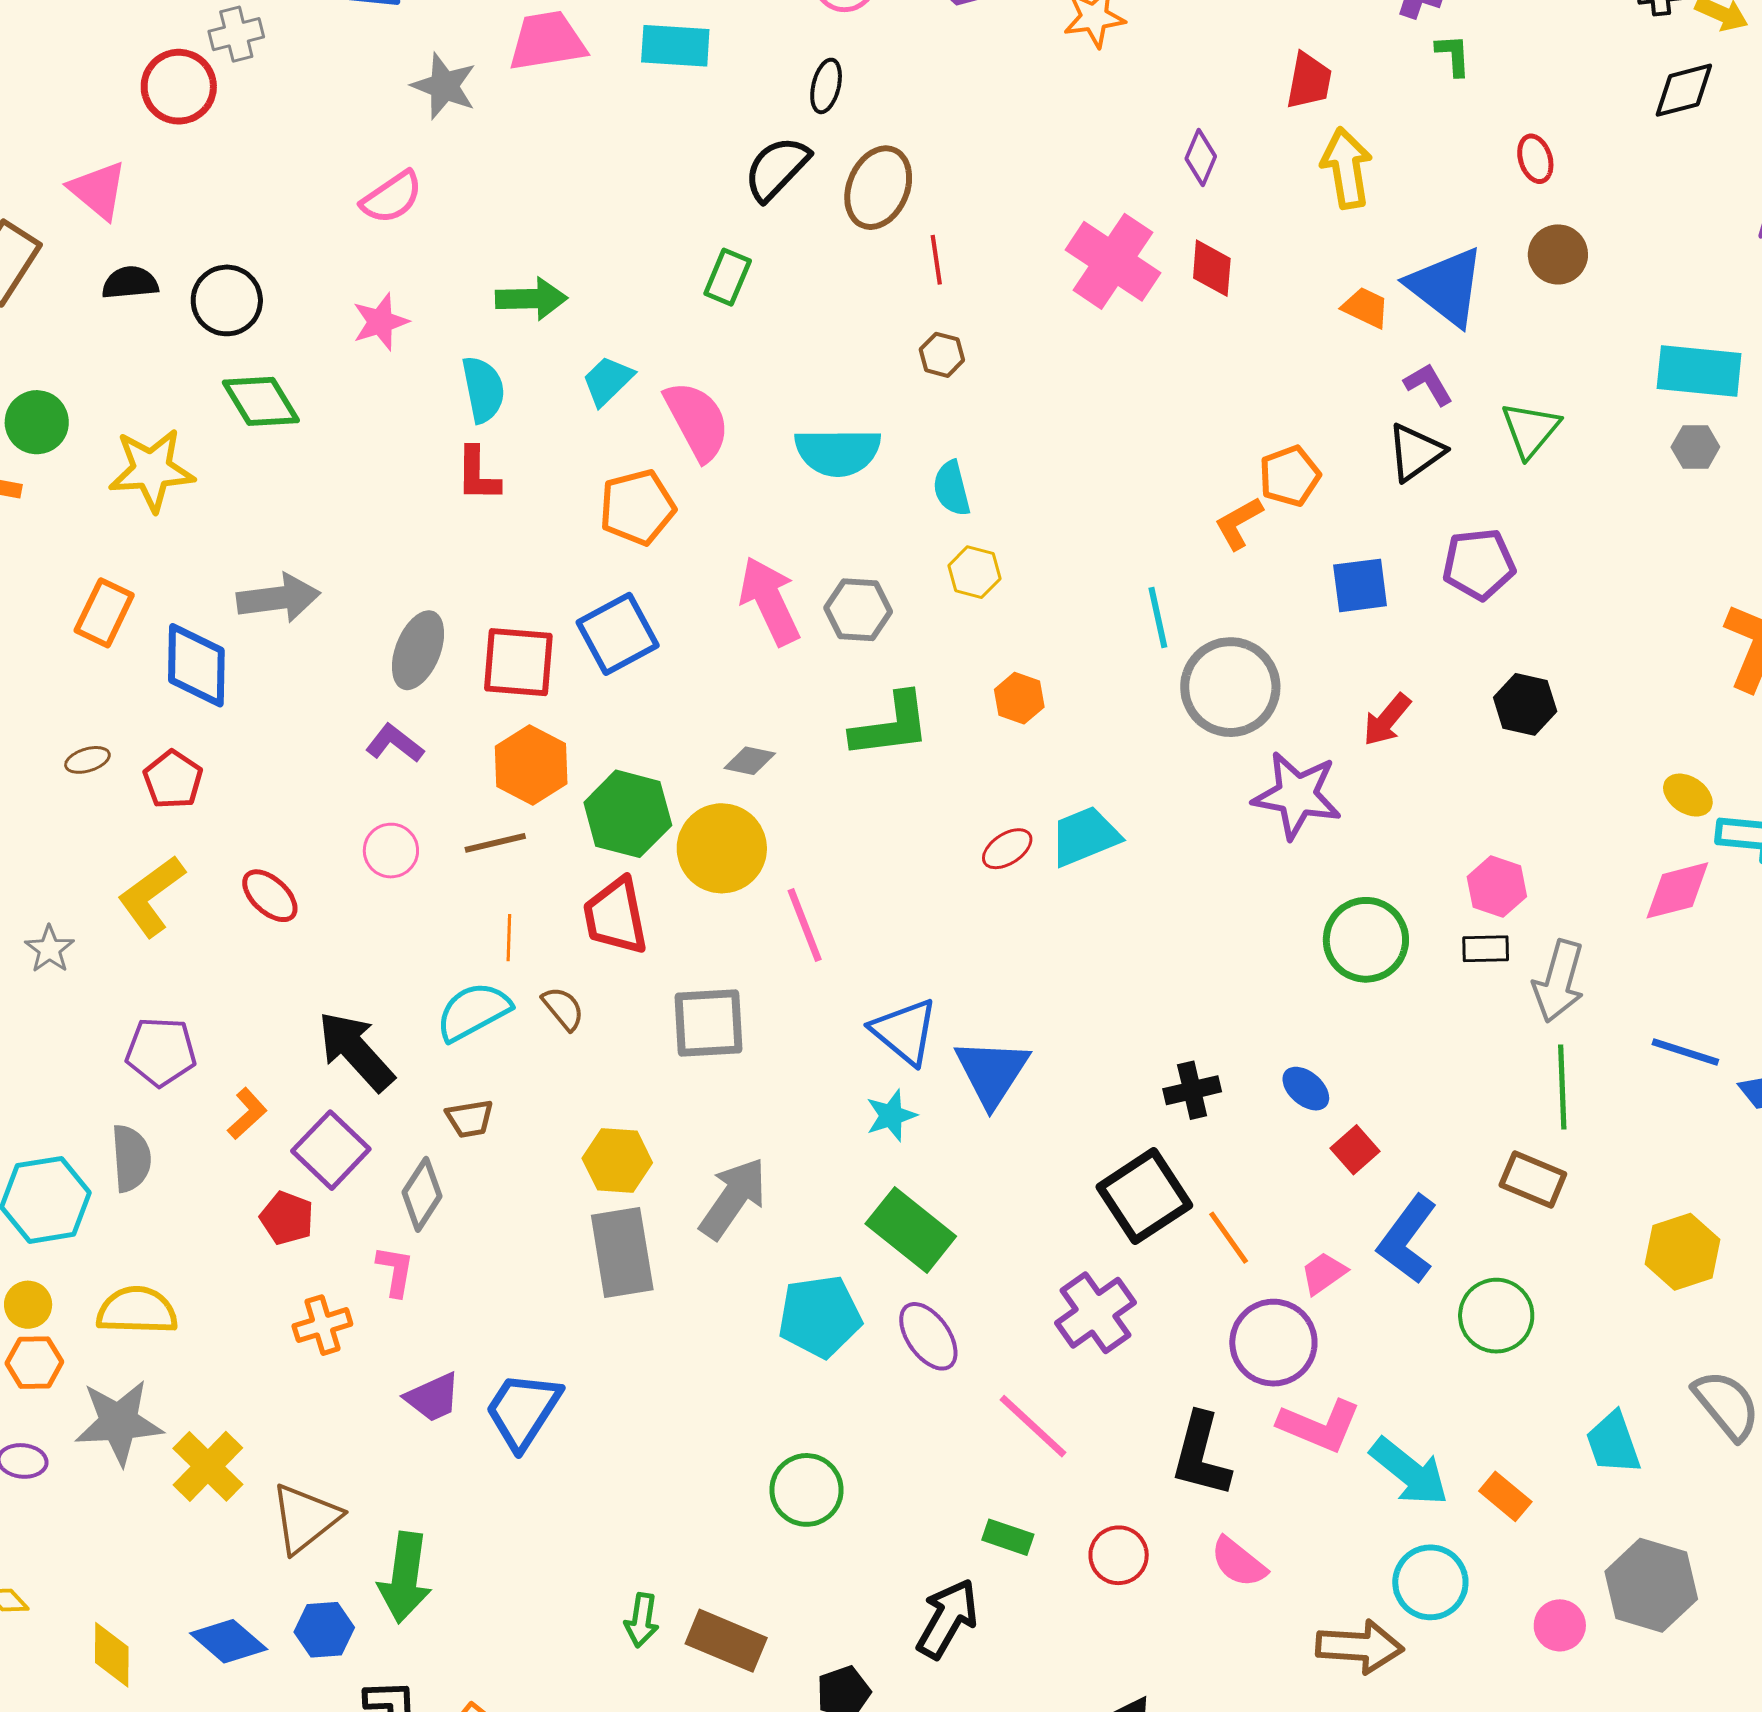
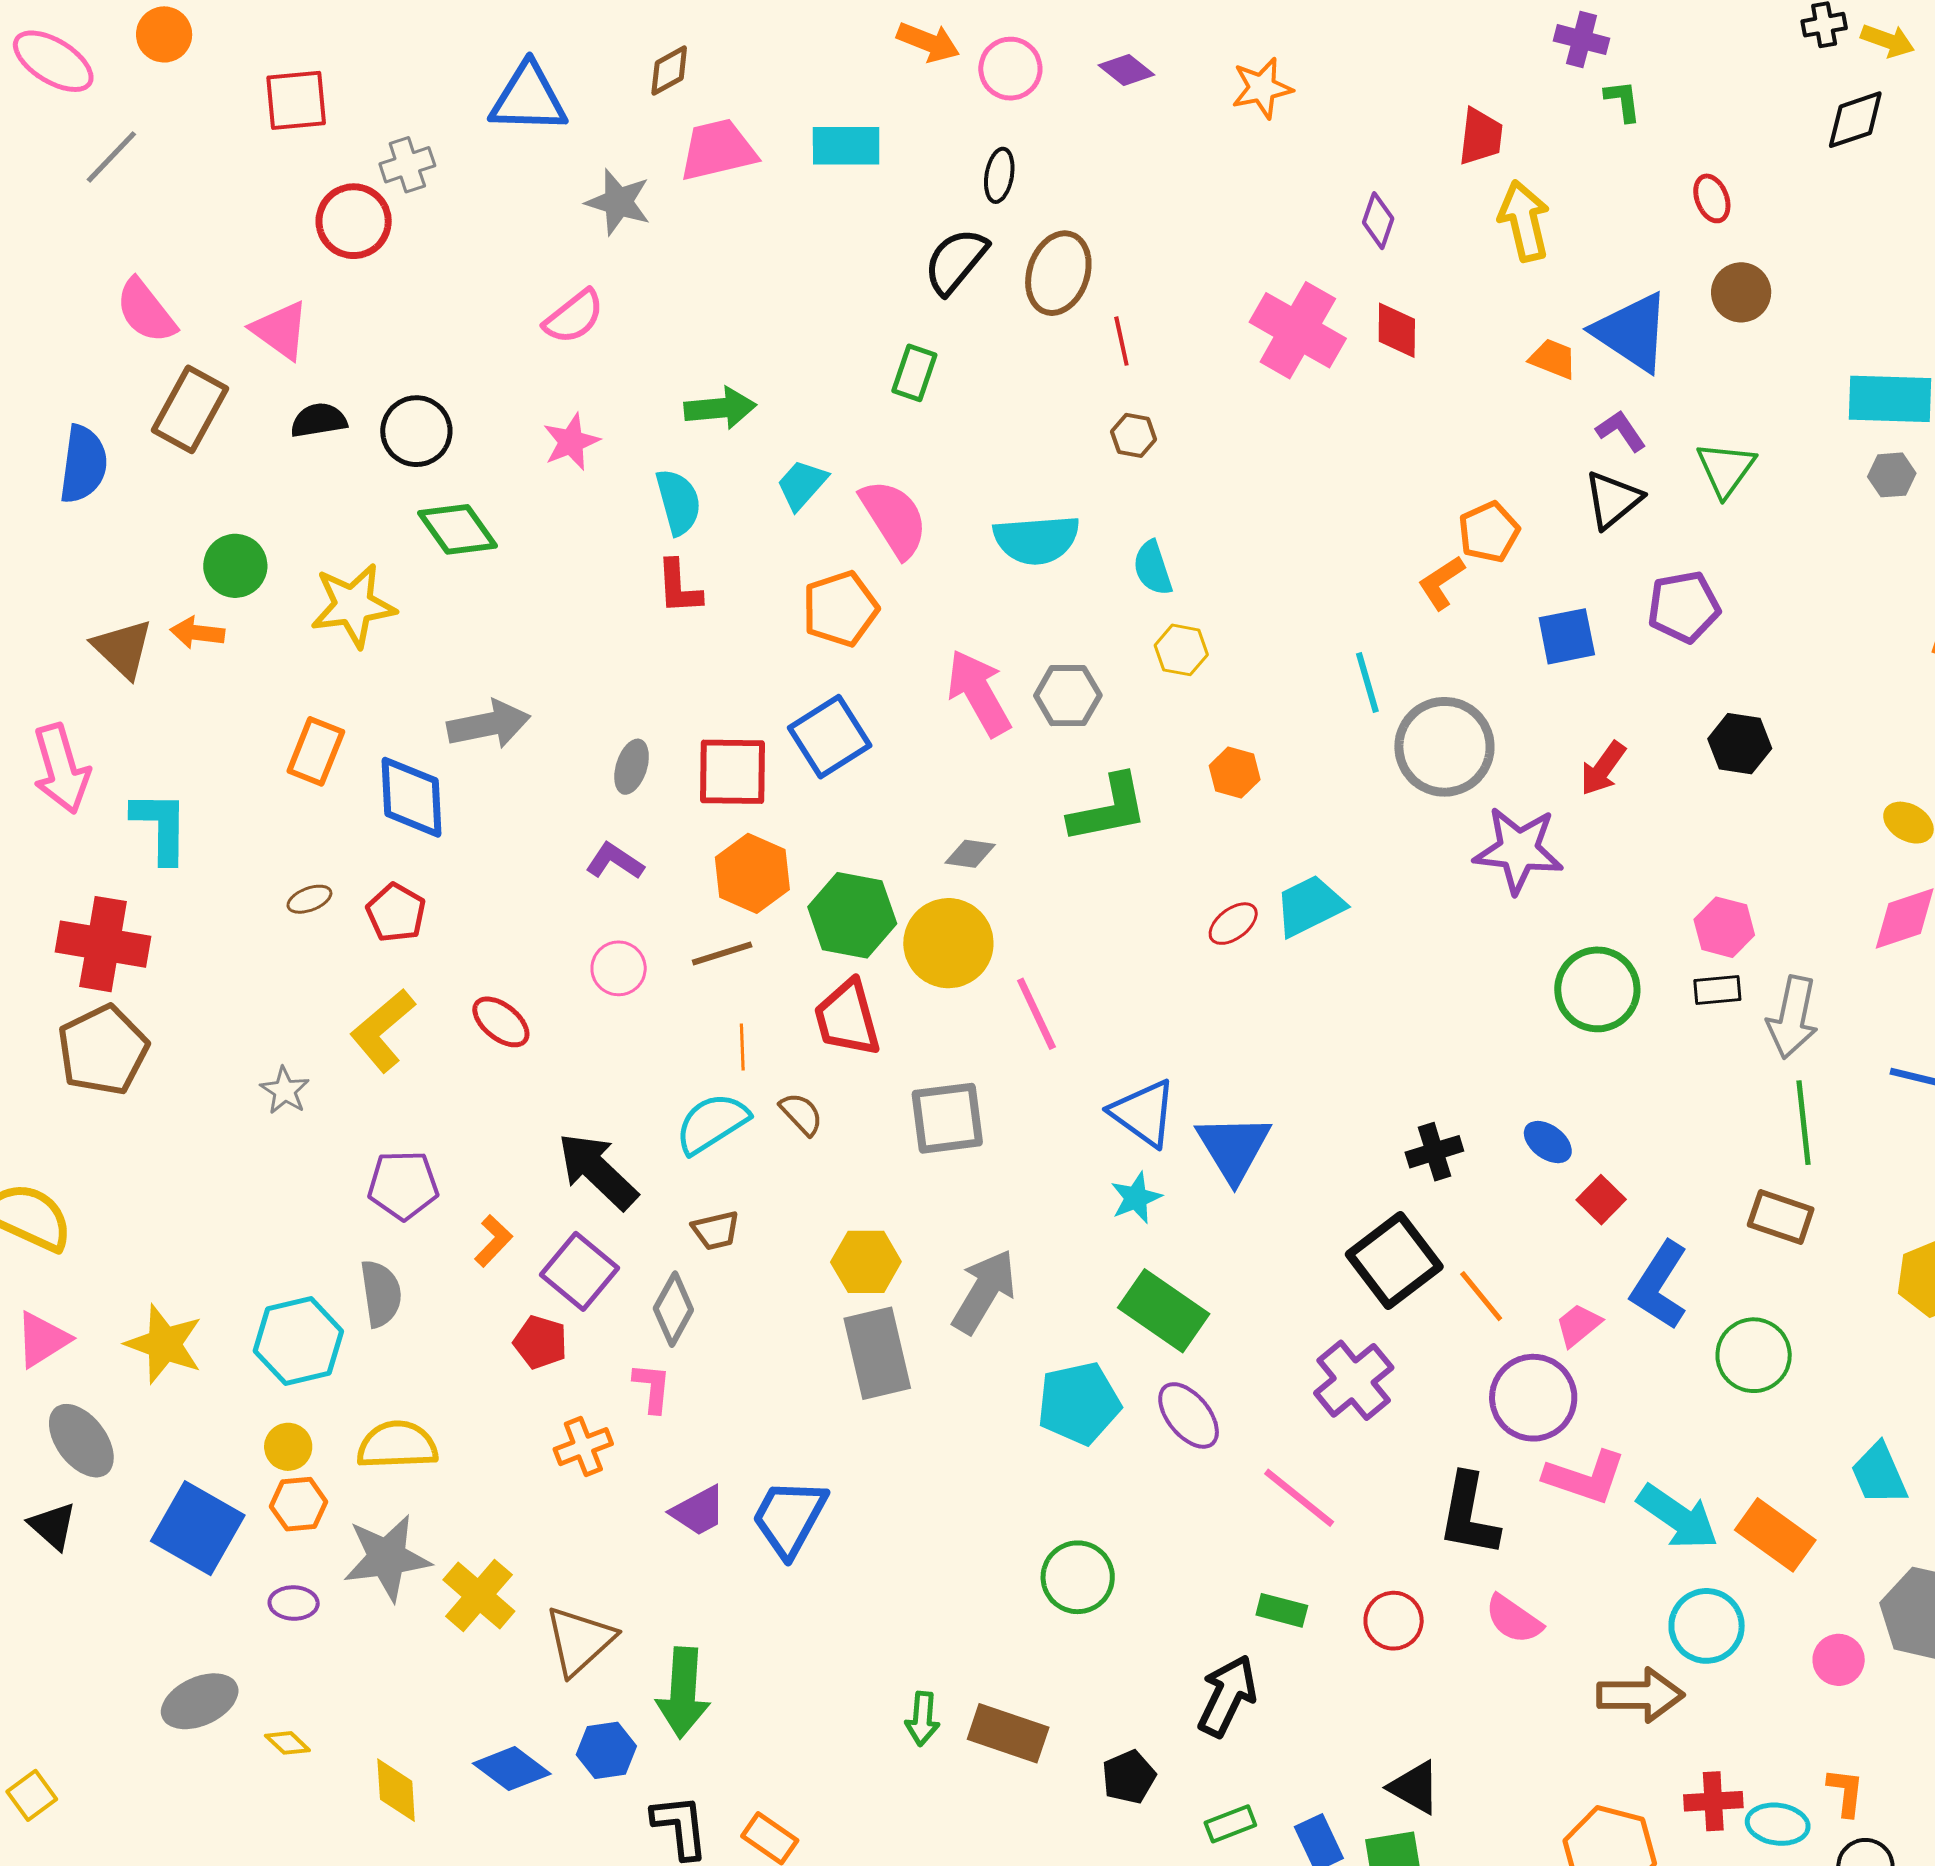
gray ellipse: (418, 650) -> (632, 767), size x0.7
orange rectangle: (1505, 1496) -> (1775, 1535), size x1.5

